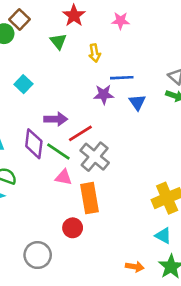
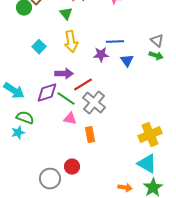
yellow arrow: (95, 53) -> (71, 42), moved, size x1.5
purple diamond: (34, 144) -> (47, 93), turned 65
orange rectangle: (89, 198) -> (90, 135), size x0.7
red circle: (73, 228) -> (72, 167), moved
cyan triangle: (163, 236) -> (147, 164), size x1.5

